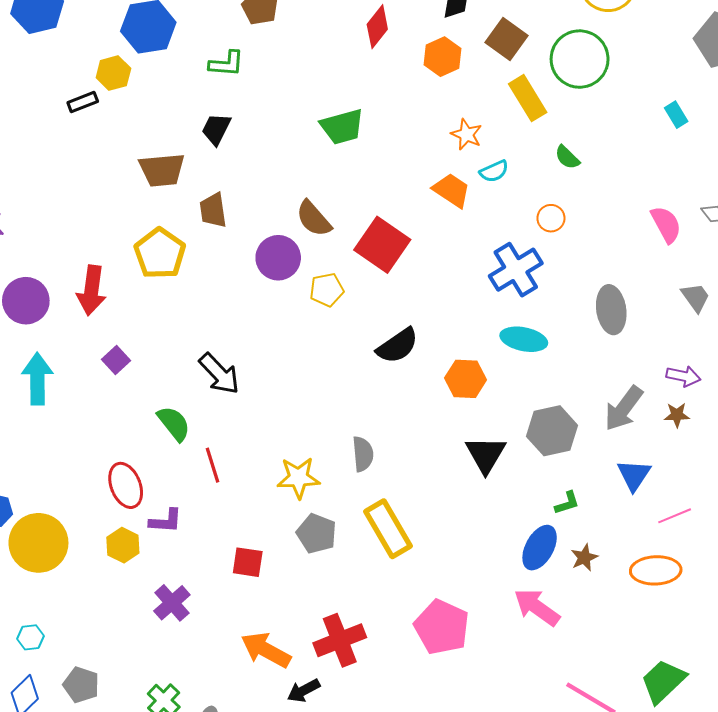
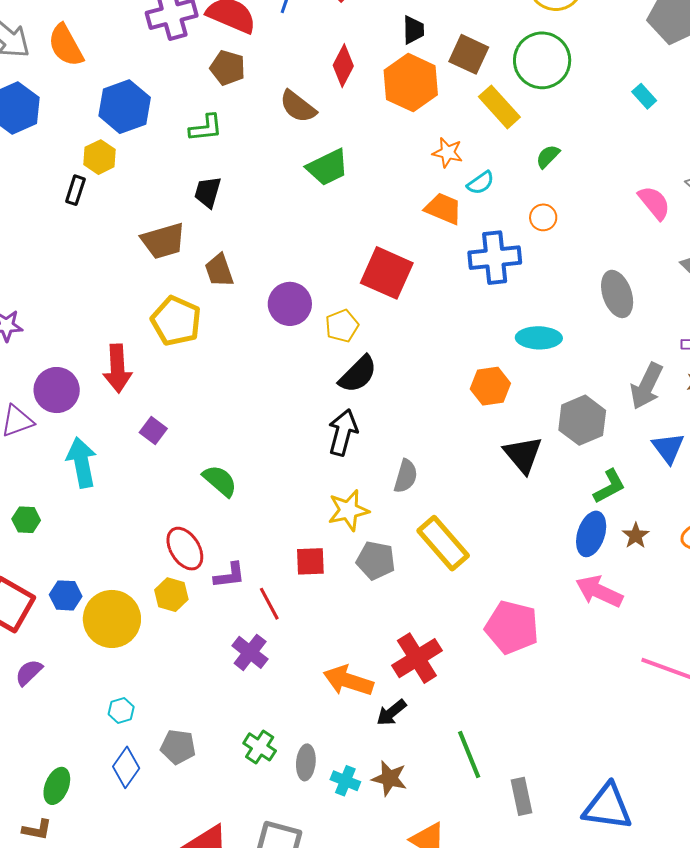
orange hexagon: (442, 57) -> (411, 83), size x1.5
black rectangle: (83, 102) -> (75, 190), turned -40
green semicircle: (567, 157) -> (548, 156), turned 100
brown semicircle: (314, 219) -> (298, 106), moved
blue cross: (516, 270) -> (495, 258), moved, turned 36
black semicircle: (397, 346) -> (358, 374), moved
black arrow: (219, 374) -> (343, 432), moved, turned -111
gray semicircle: (363, 454) -> (406, 476), turned 32
red line: (213, 465) -> (269, 604), moved
green L-shape: (567, 503) -> (609, 486), size x1.4
yellow hexagon: (123, 545) -> (171, 595), moved
red square: (248, 562) -> (310, 561), moved

